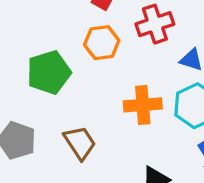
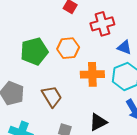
orange hexagon: (102, 43) -> (68, 48), moved

